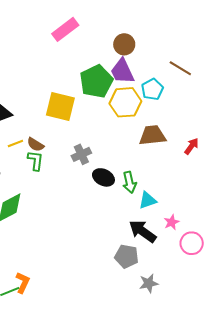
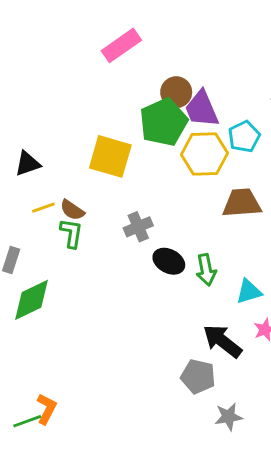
brown circle: (124, 44) -> (176, 92), moved
cyan triangle: (148, 200) -> (249, 291), moved

